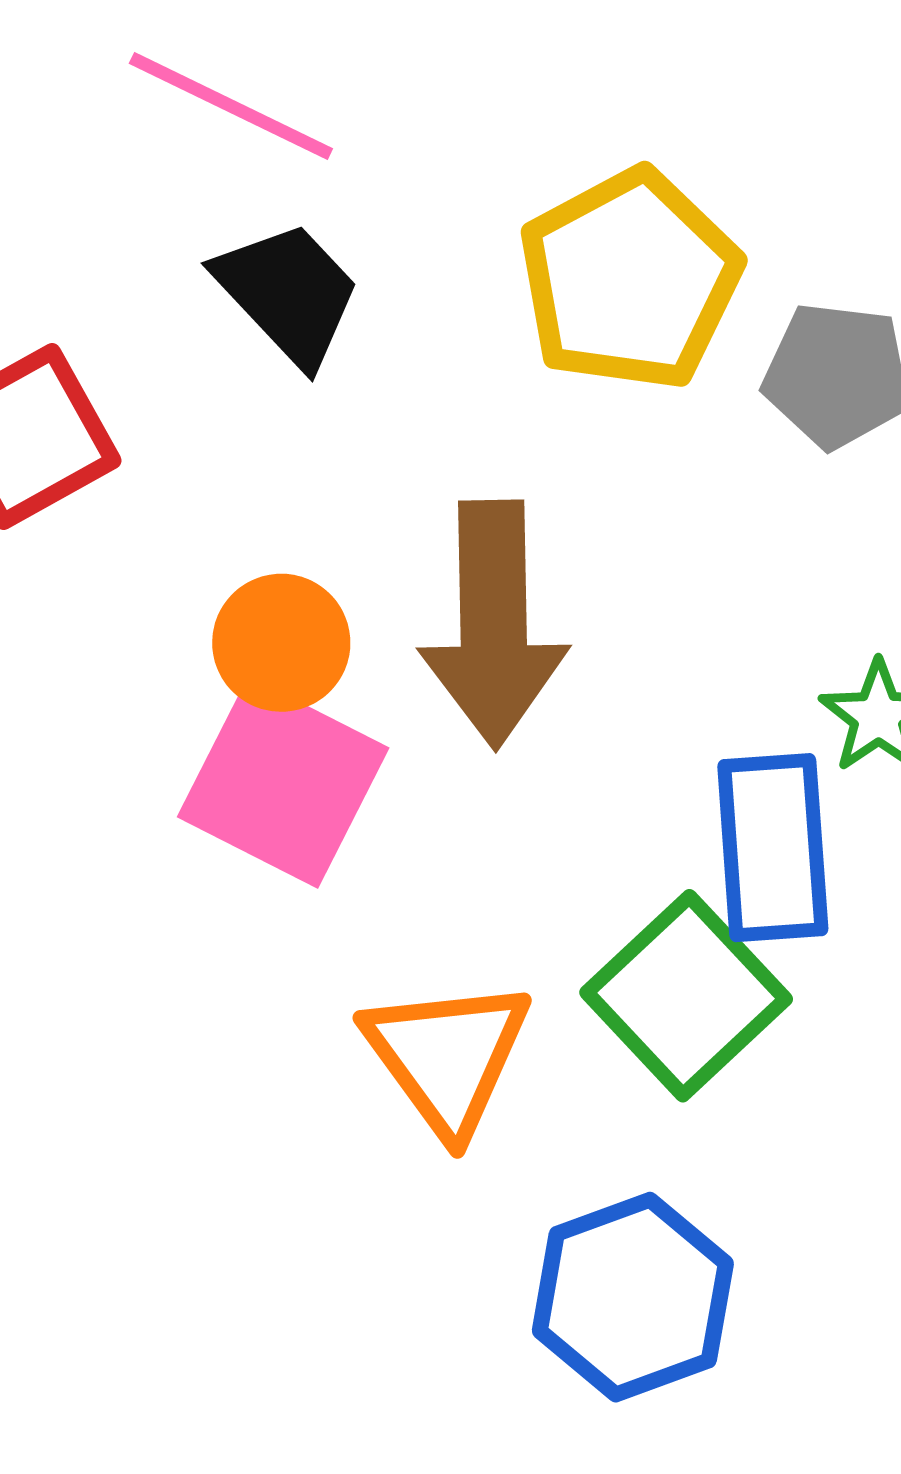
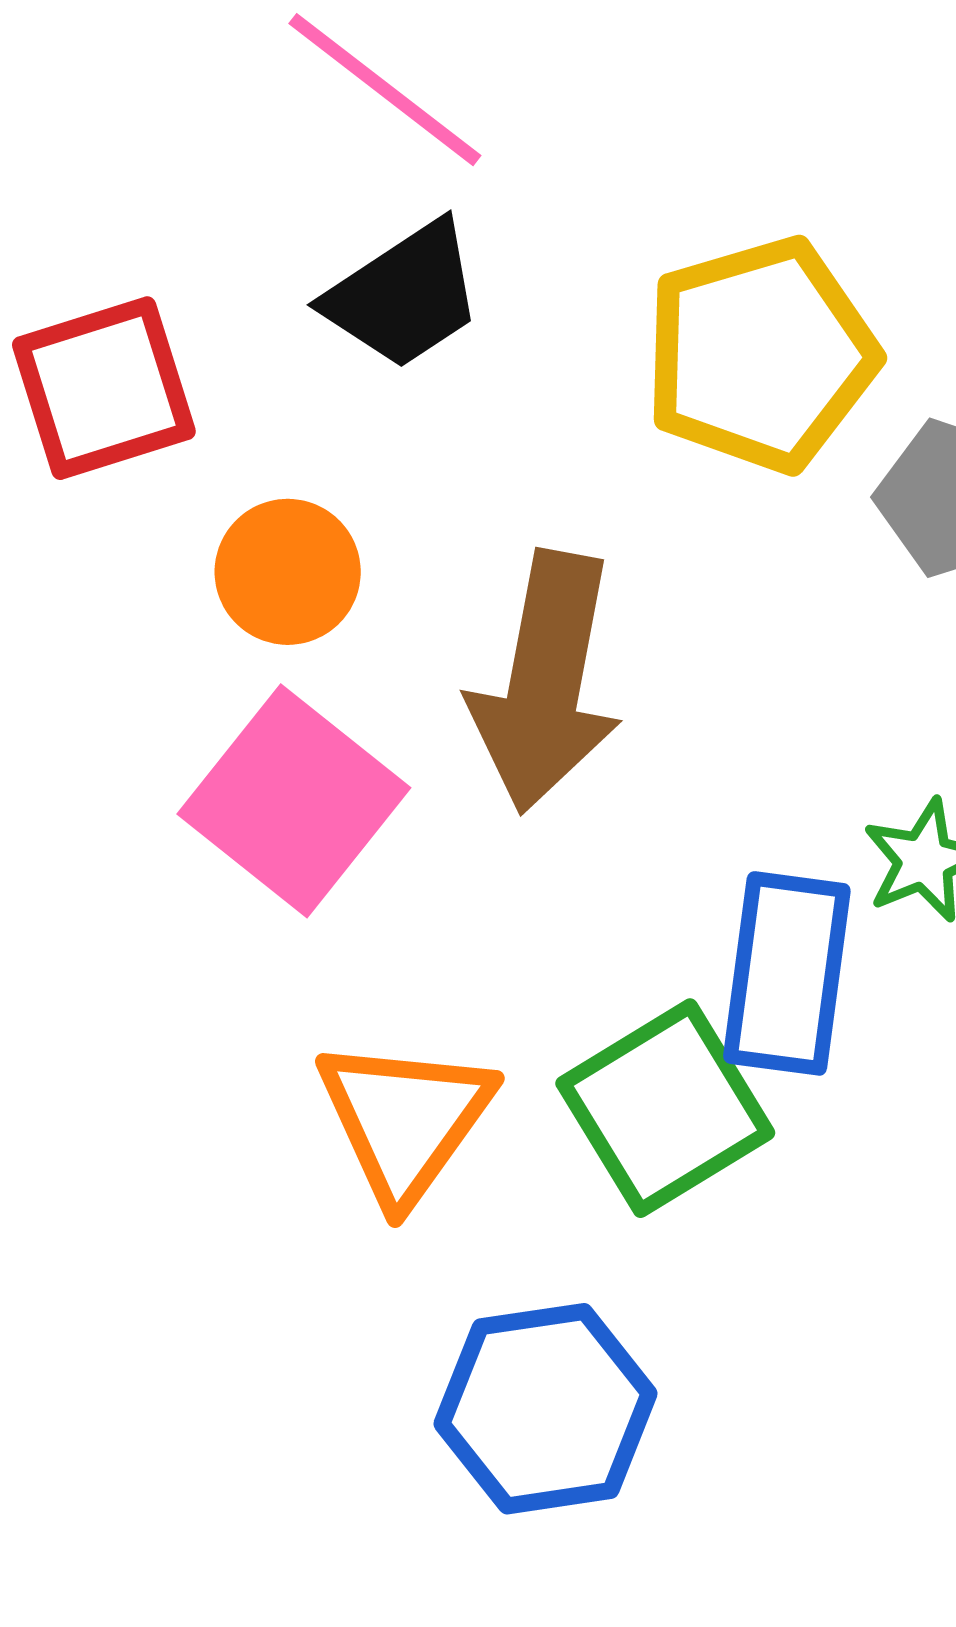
black trapezoid: (288, 293) -> (404, 295), turned 88
orange circle: (281, 643) -> (288, 572), moved

